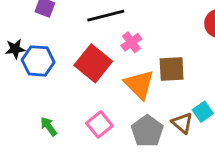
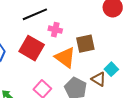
pink cross: (131, 42) -> (55, 30), turned -32

